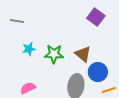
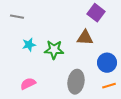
brown triangle: (83, 54) -> (85, 38), moved, turned -36
blue circle: (98, 72) -> (107, 63), moved

